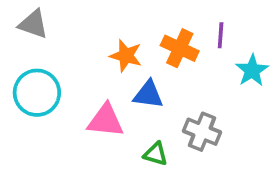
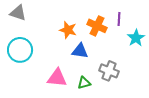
pink triangle: (106, 121) -> (57, 78), moved
green triangle: (156, 154) -> (84, 83), turned -32

